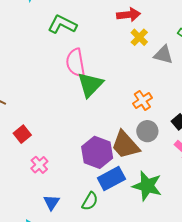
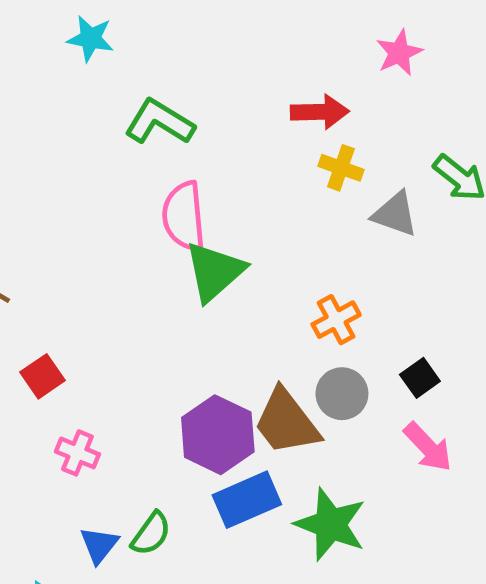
yellow cross: (139, 37) -> (341, 168), turned -30
pink cross: (39, 165) -> (77, 453), turned -30
green semicircle: (90, 201) -> (151, 534), moved

